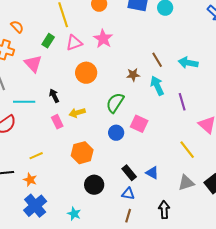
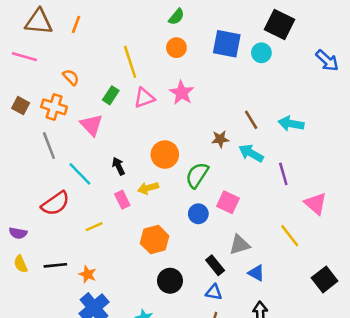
orange circle: (86, 73) -> (165, 155), moved
cyan arrow: (157, 86) -> (251, 153), turned -36
cyan line: (24, 102) -> (80, 174), turned 45
yellow line: (36, 156) -> (94, 227), moved
blue triangle: (152, 173) -> (256, 273), moved
gray triangle: (186, 183) -> (240, 245), moved

